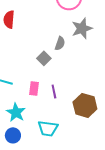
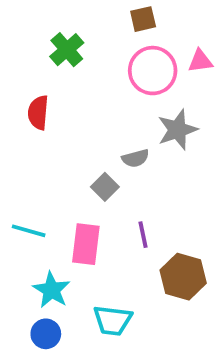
gray semicircle: (60, 43) -> (135, 158), turned 56
pink rectangle: (34, 88) -> (86, 244), size x1.5
purple line: (54, 91) -> (143, 235), moved

